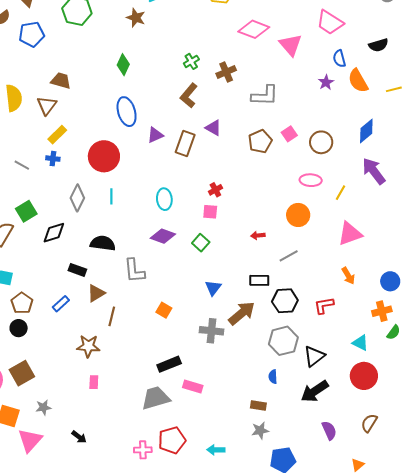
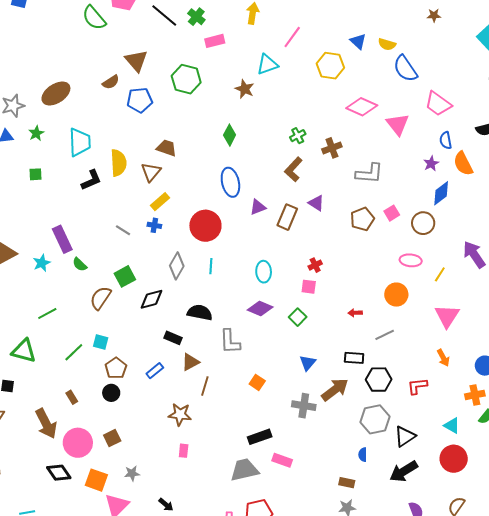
blue diamond: (366, 131) -> (441, 193), moved
pink triangle: (350, 234) -> (447, 316), turned -40
brown square: (22, 373) -> (112, 438), size x0.7

